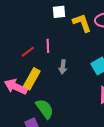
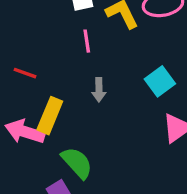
pink line: (48, 46) -> (87, 41), moved
red line: (28, 52) -> (25, 73), moved, turned 64

